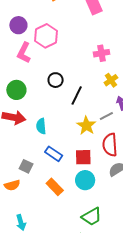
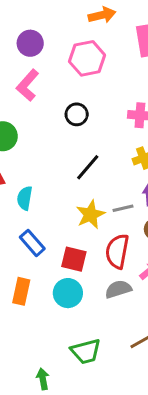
pink hexagon: (46, 36) -> (87, 58), moved
black circle: (56, 80) -> (77, 114), moved
orange rectangle: (55, 187) -> (21, 291), turned 42
green trapezoid: (92, 217) -> (86, 351), moved

